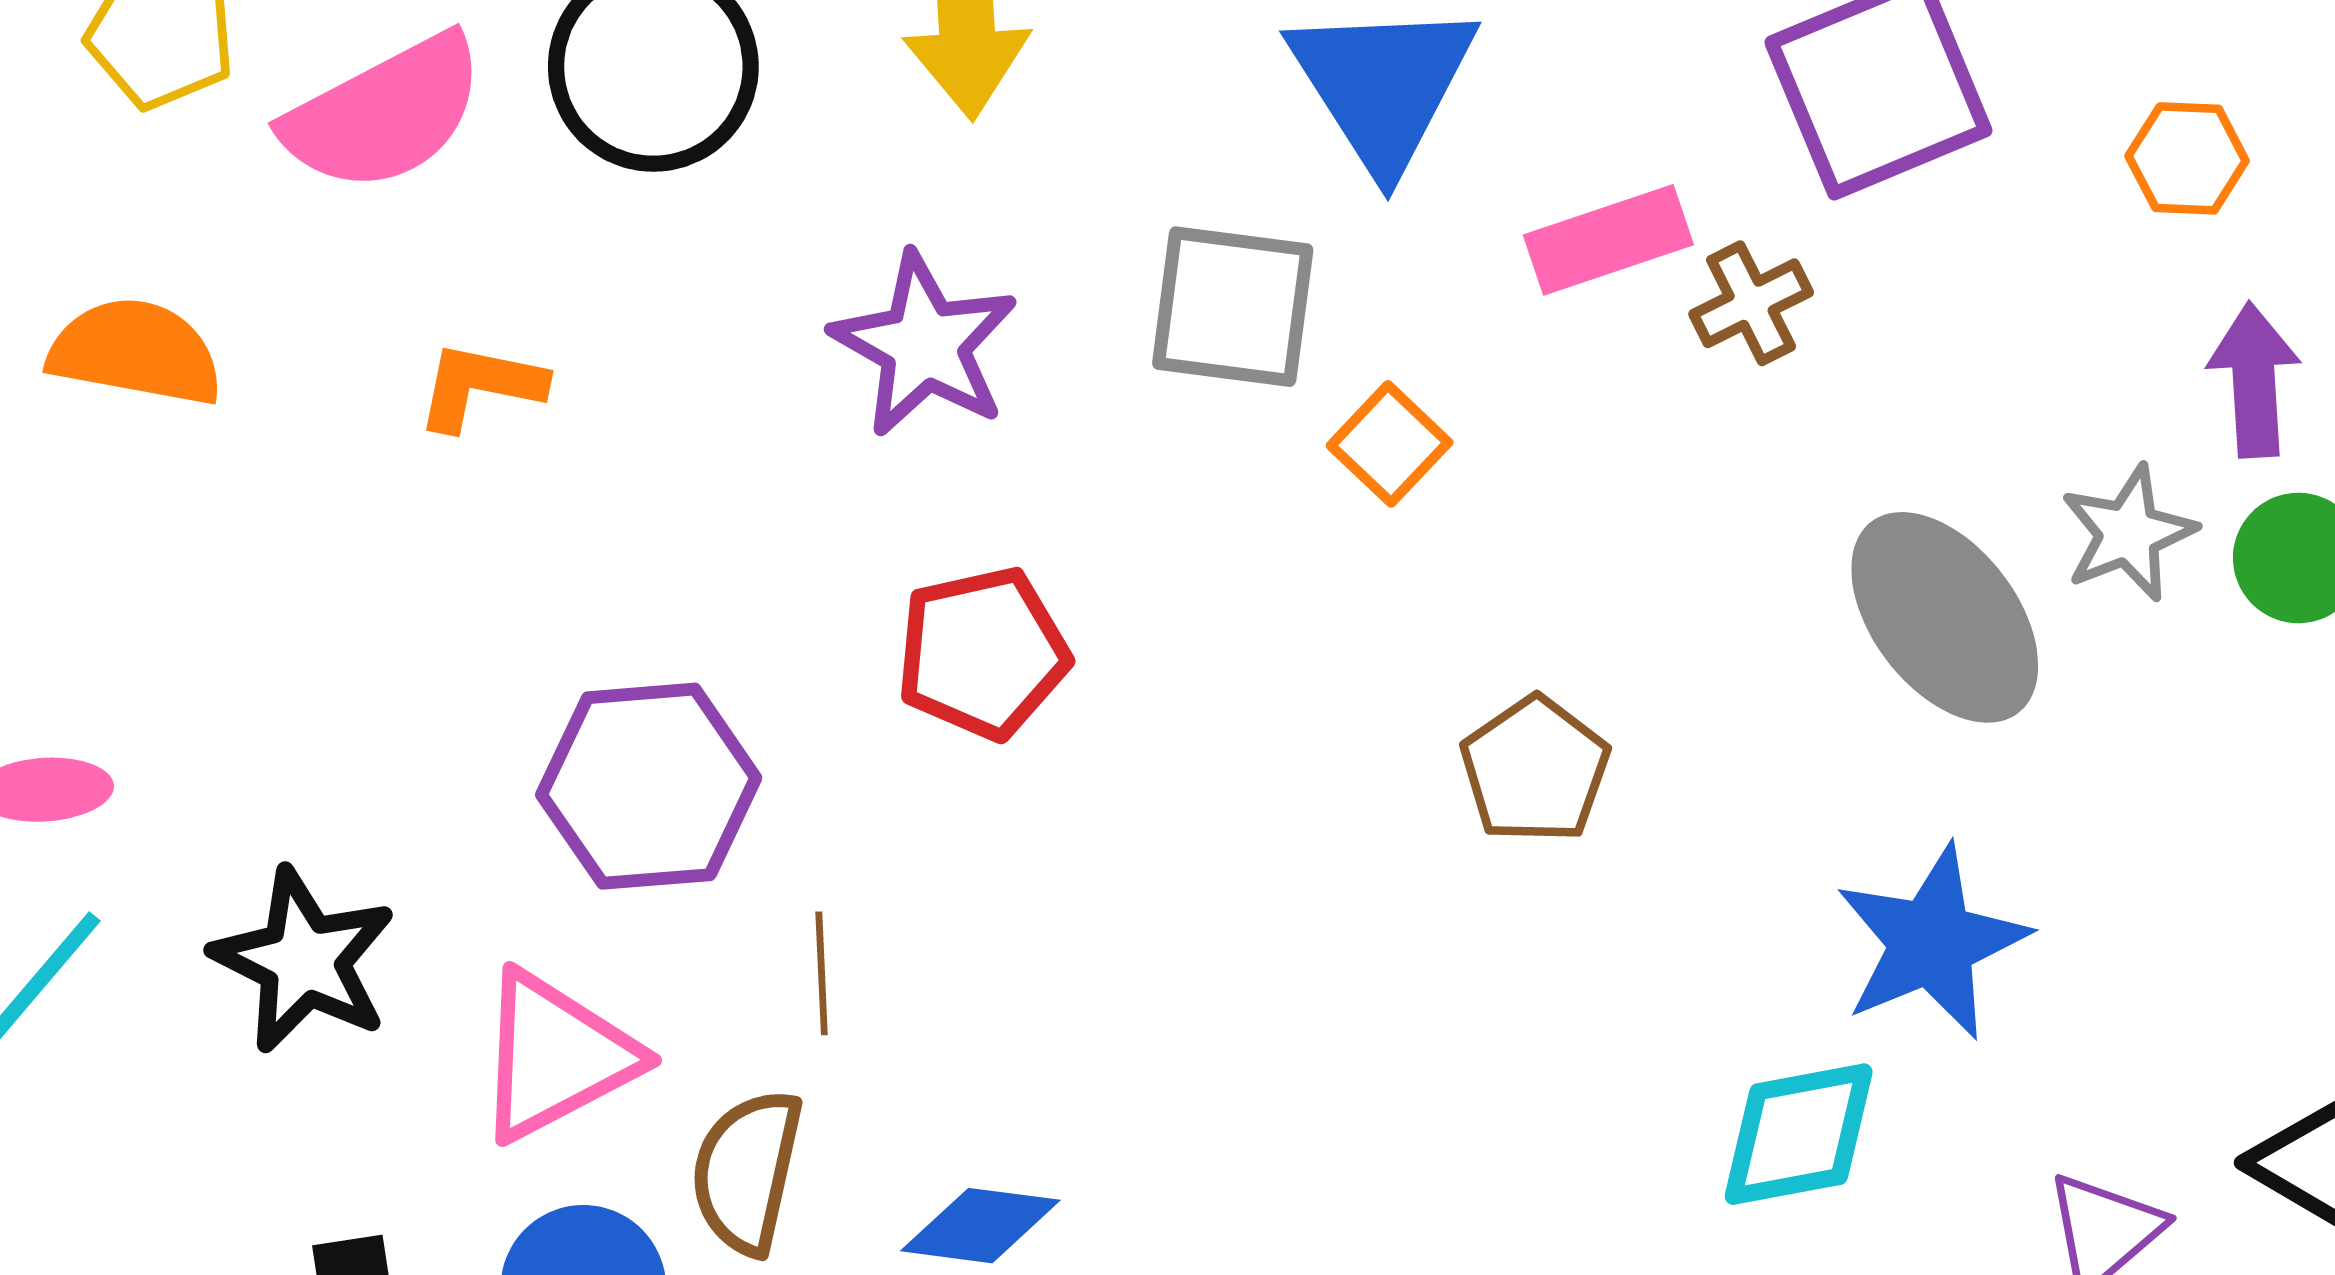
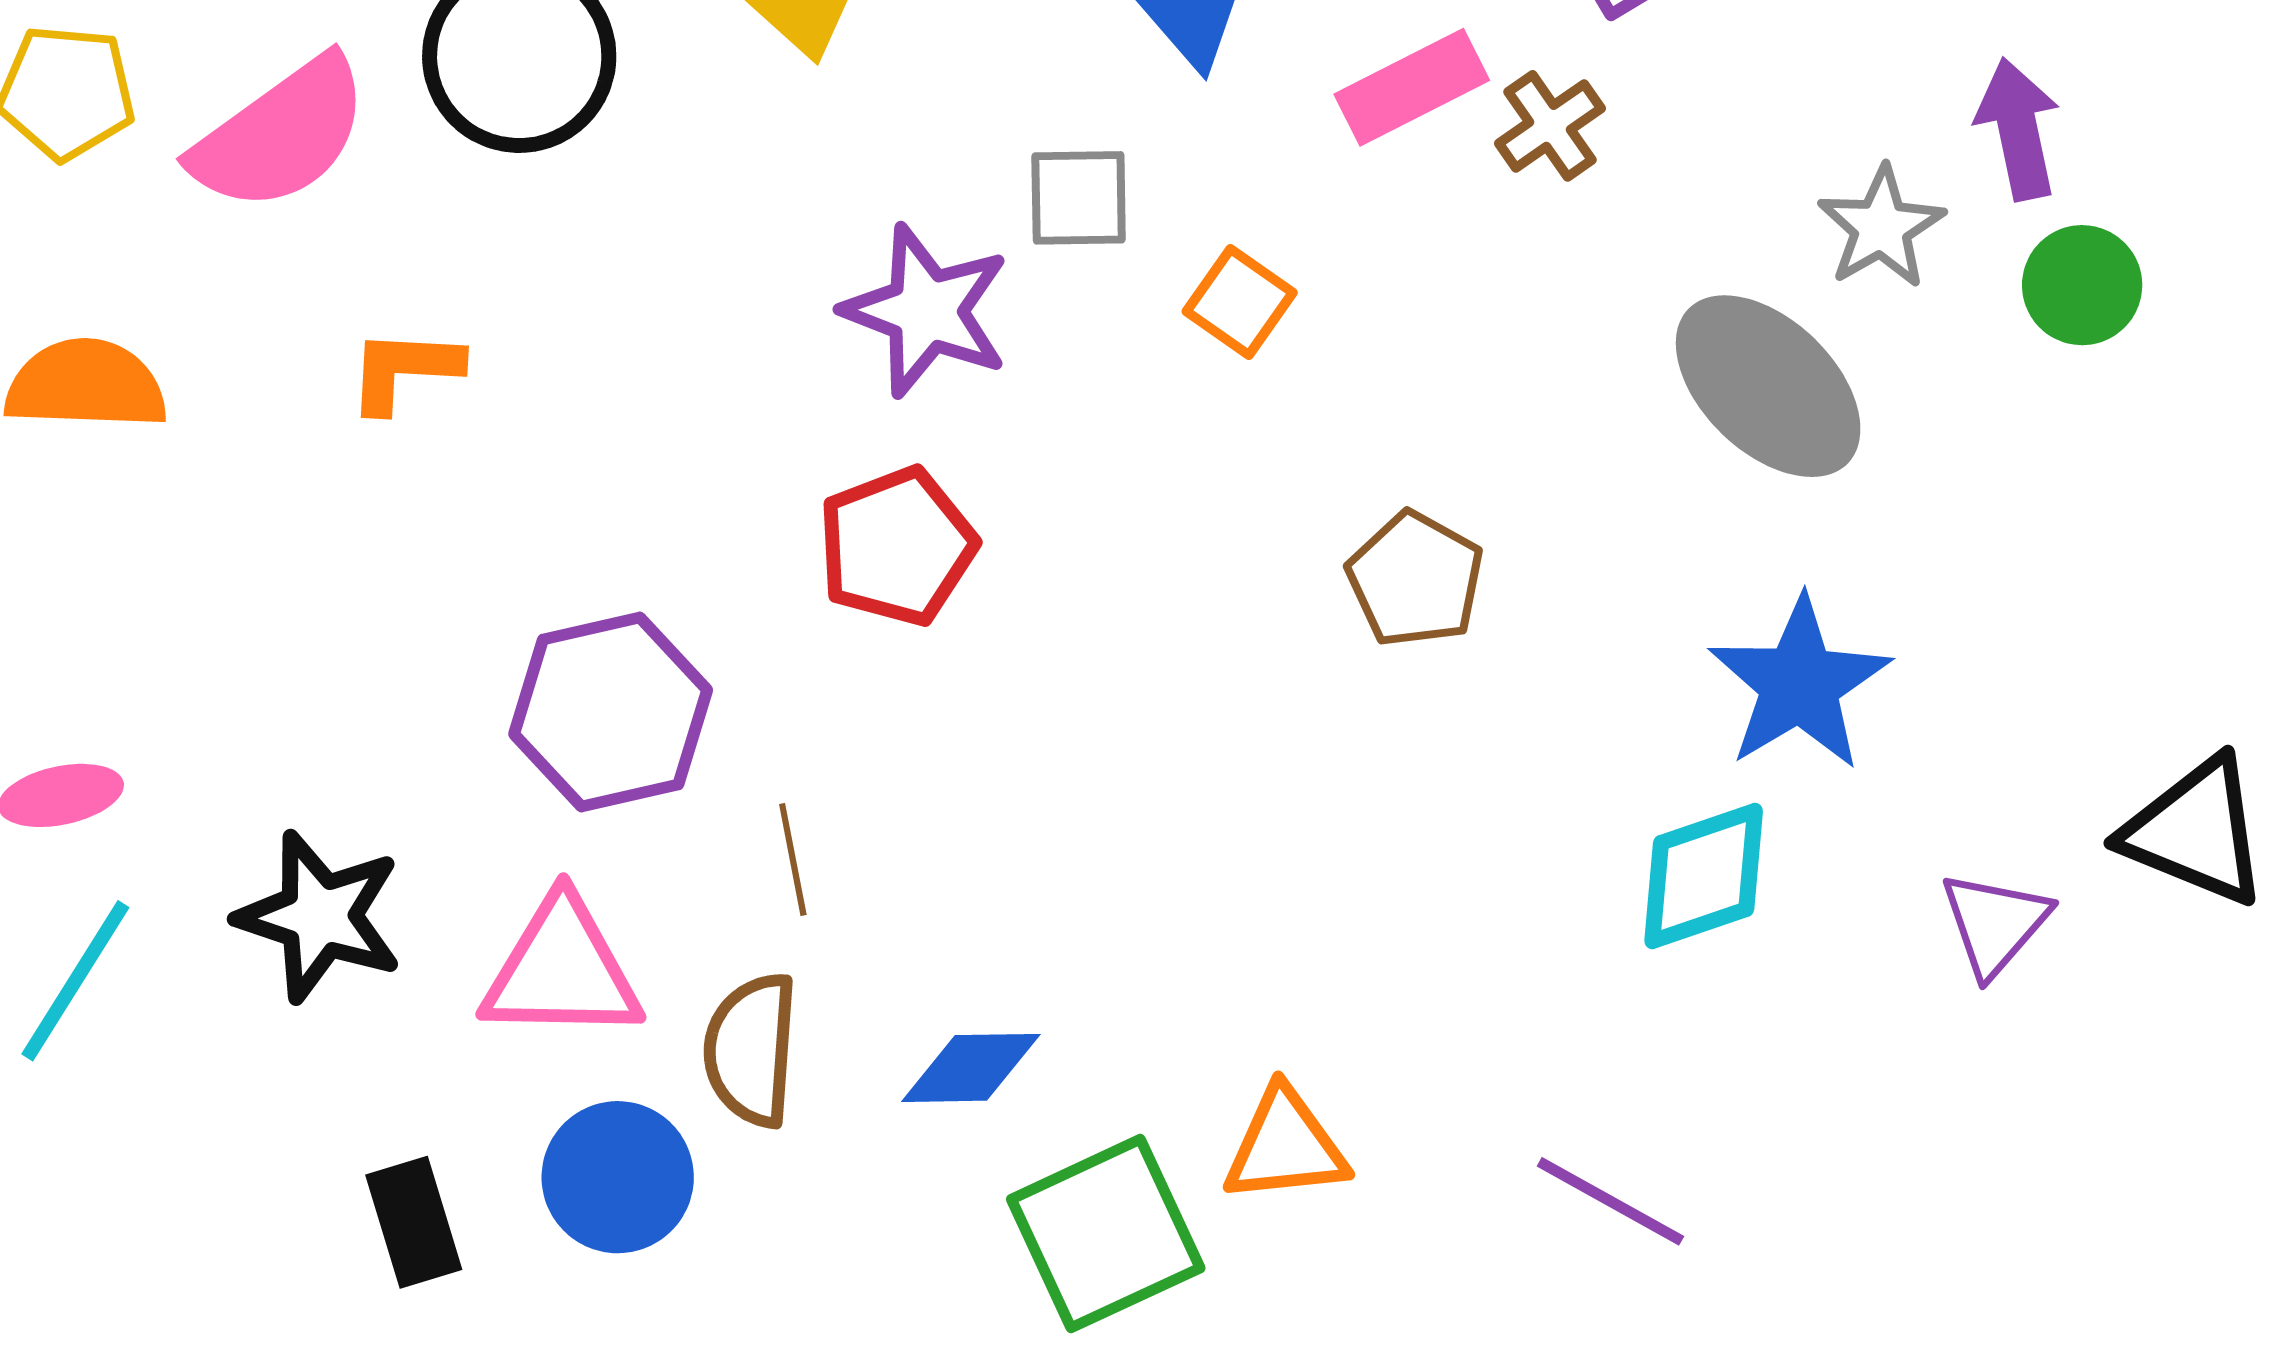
gray square: (1233, 307) -> (1079, 198), size x0.7
purple star: (925, 345) -> (926, 311), moved
gray star: (2128, 533) -> (1881, 227), moved
pink triangle: (556, 1056) -> (562, 970), turned 37

